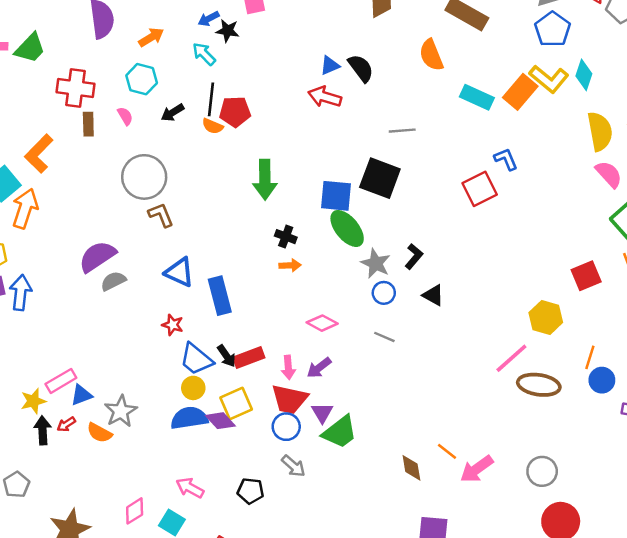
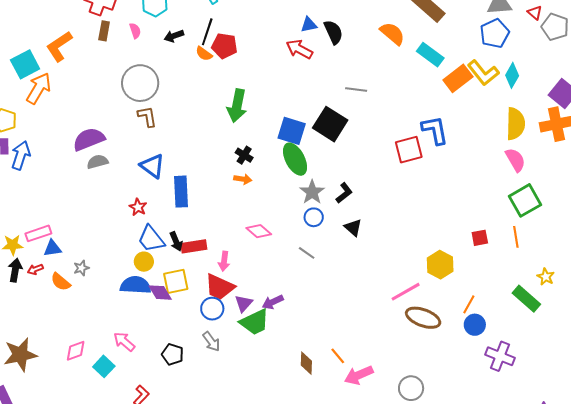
orange semicircle: (431, 55) -> (392, 33), turned 140
cyan rectangle: (477, 97) -> (430, 55), moved
blue L-shape: (506, 159) -> (435, 130), size x1.5
red square: (586, 276) -> (480, 238), size x0.7
purple arrow: (319, 368) -> (273, 302), moved
gray star: (121, 411) -> (81, 268), size x0.6

